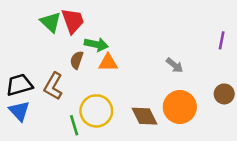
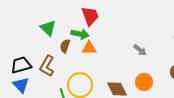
red trapezoid: (73, 21) -> (90, 16), moved
green triangle: (51, 22) -> (48, 28), moved
orange circle: (180, 107) -> (144, 82), size x0.7

